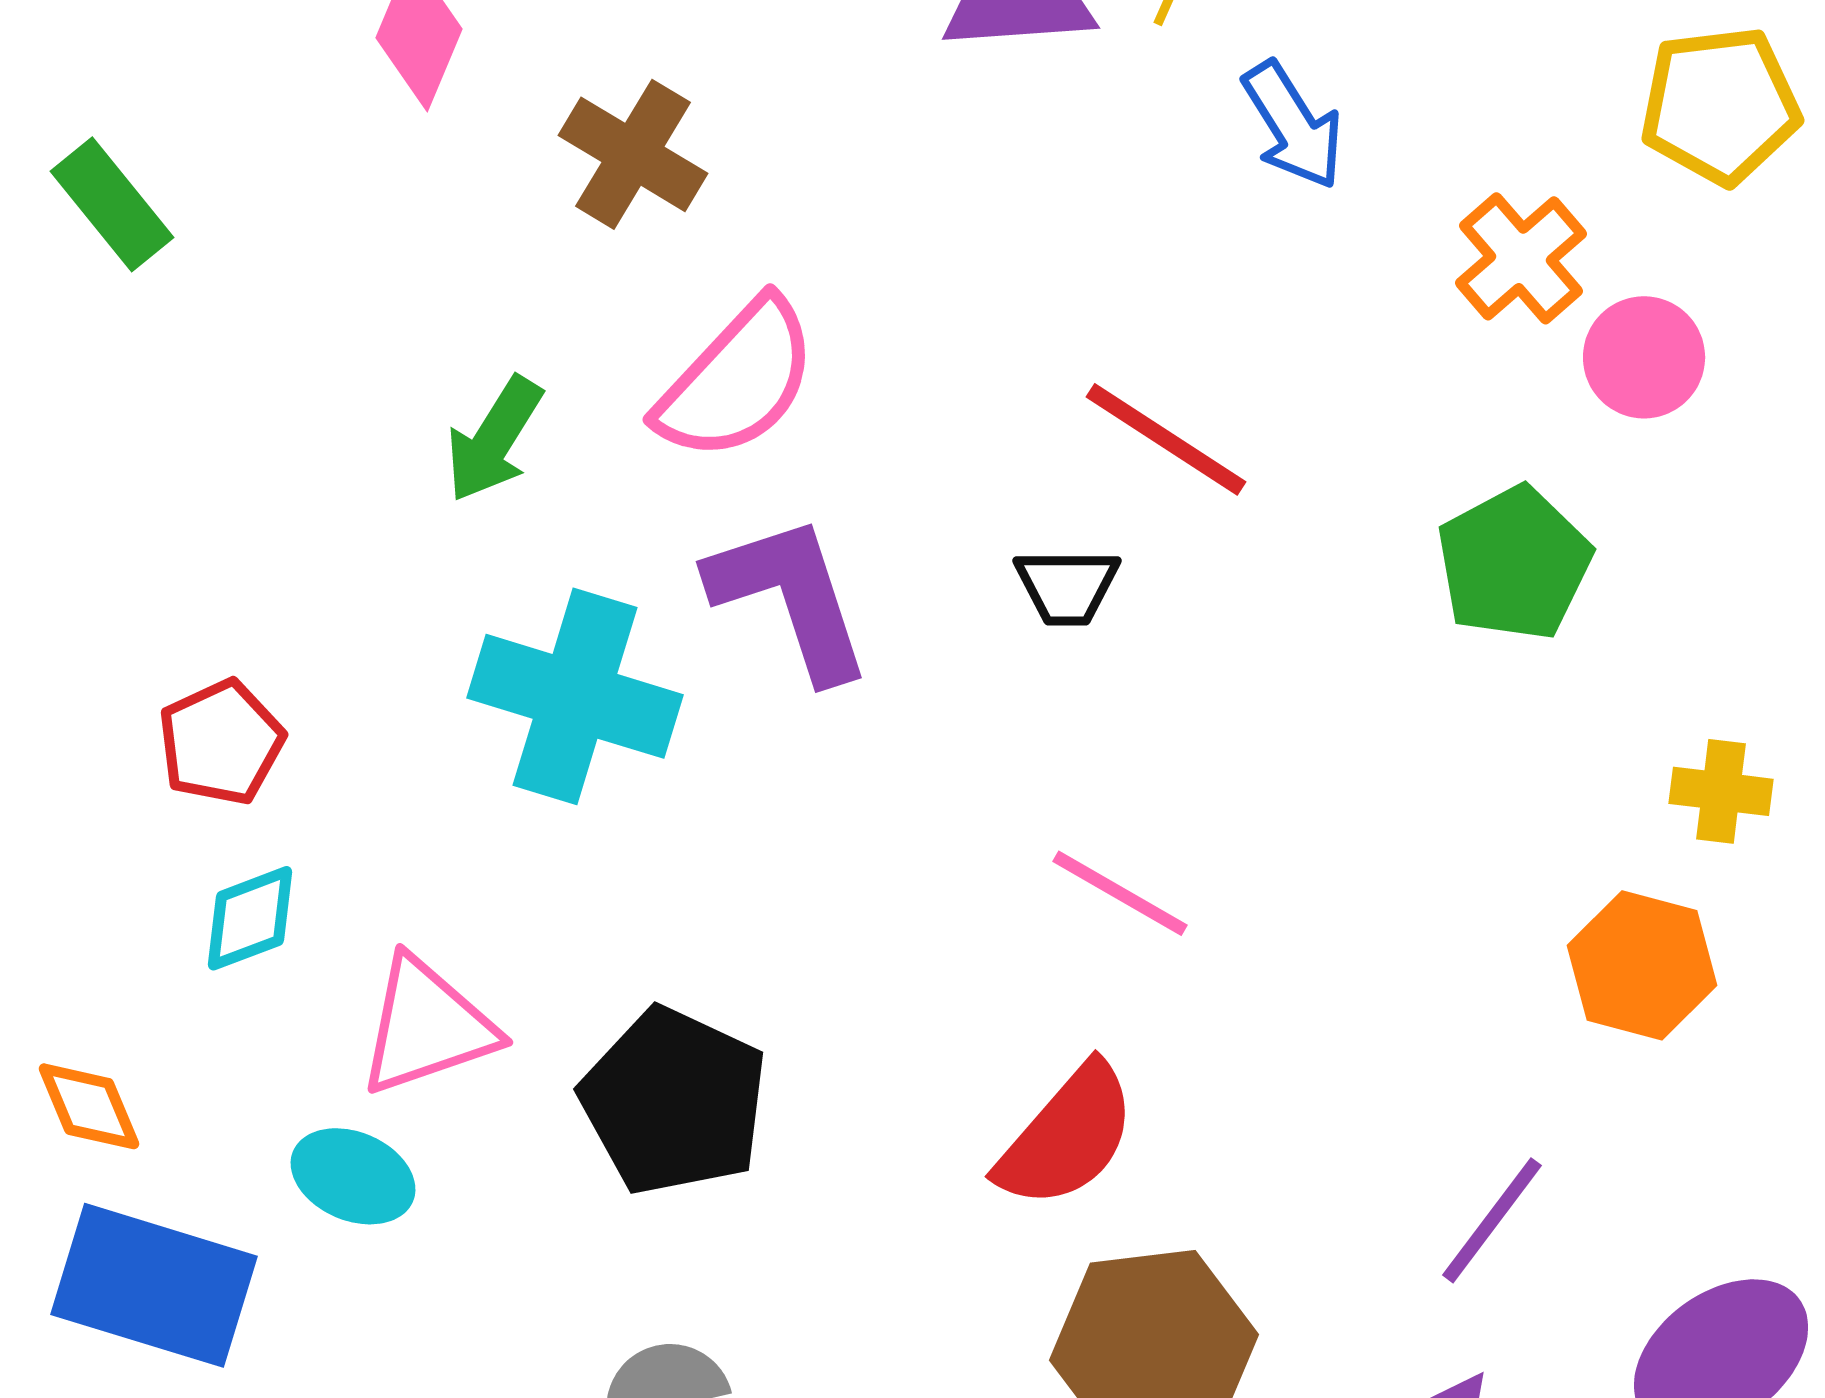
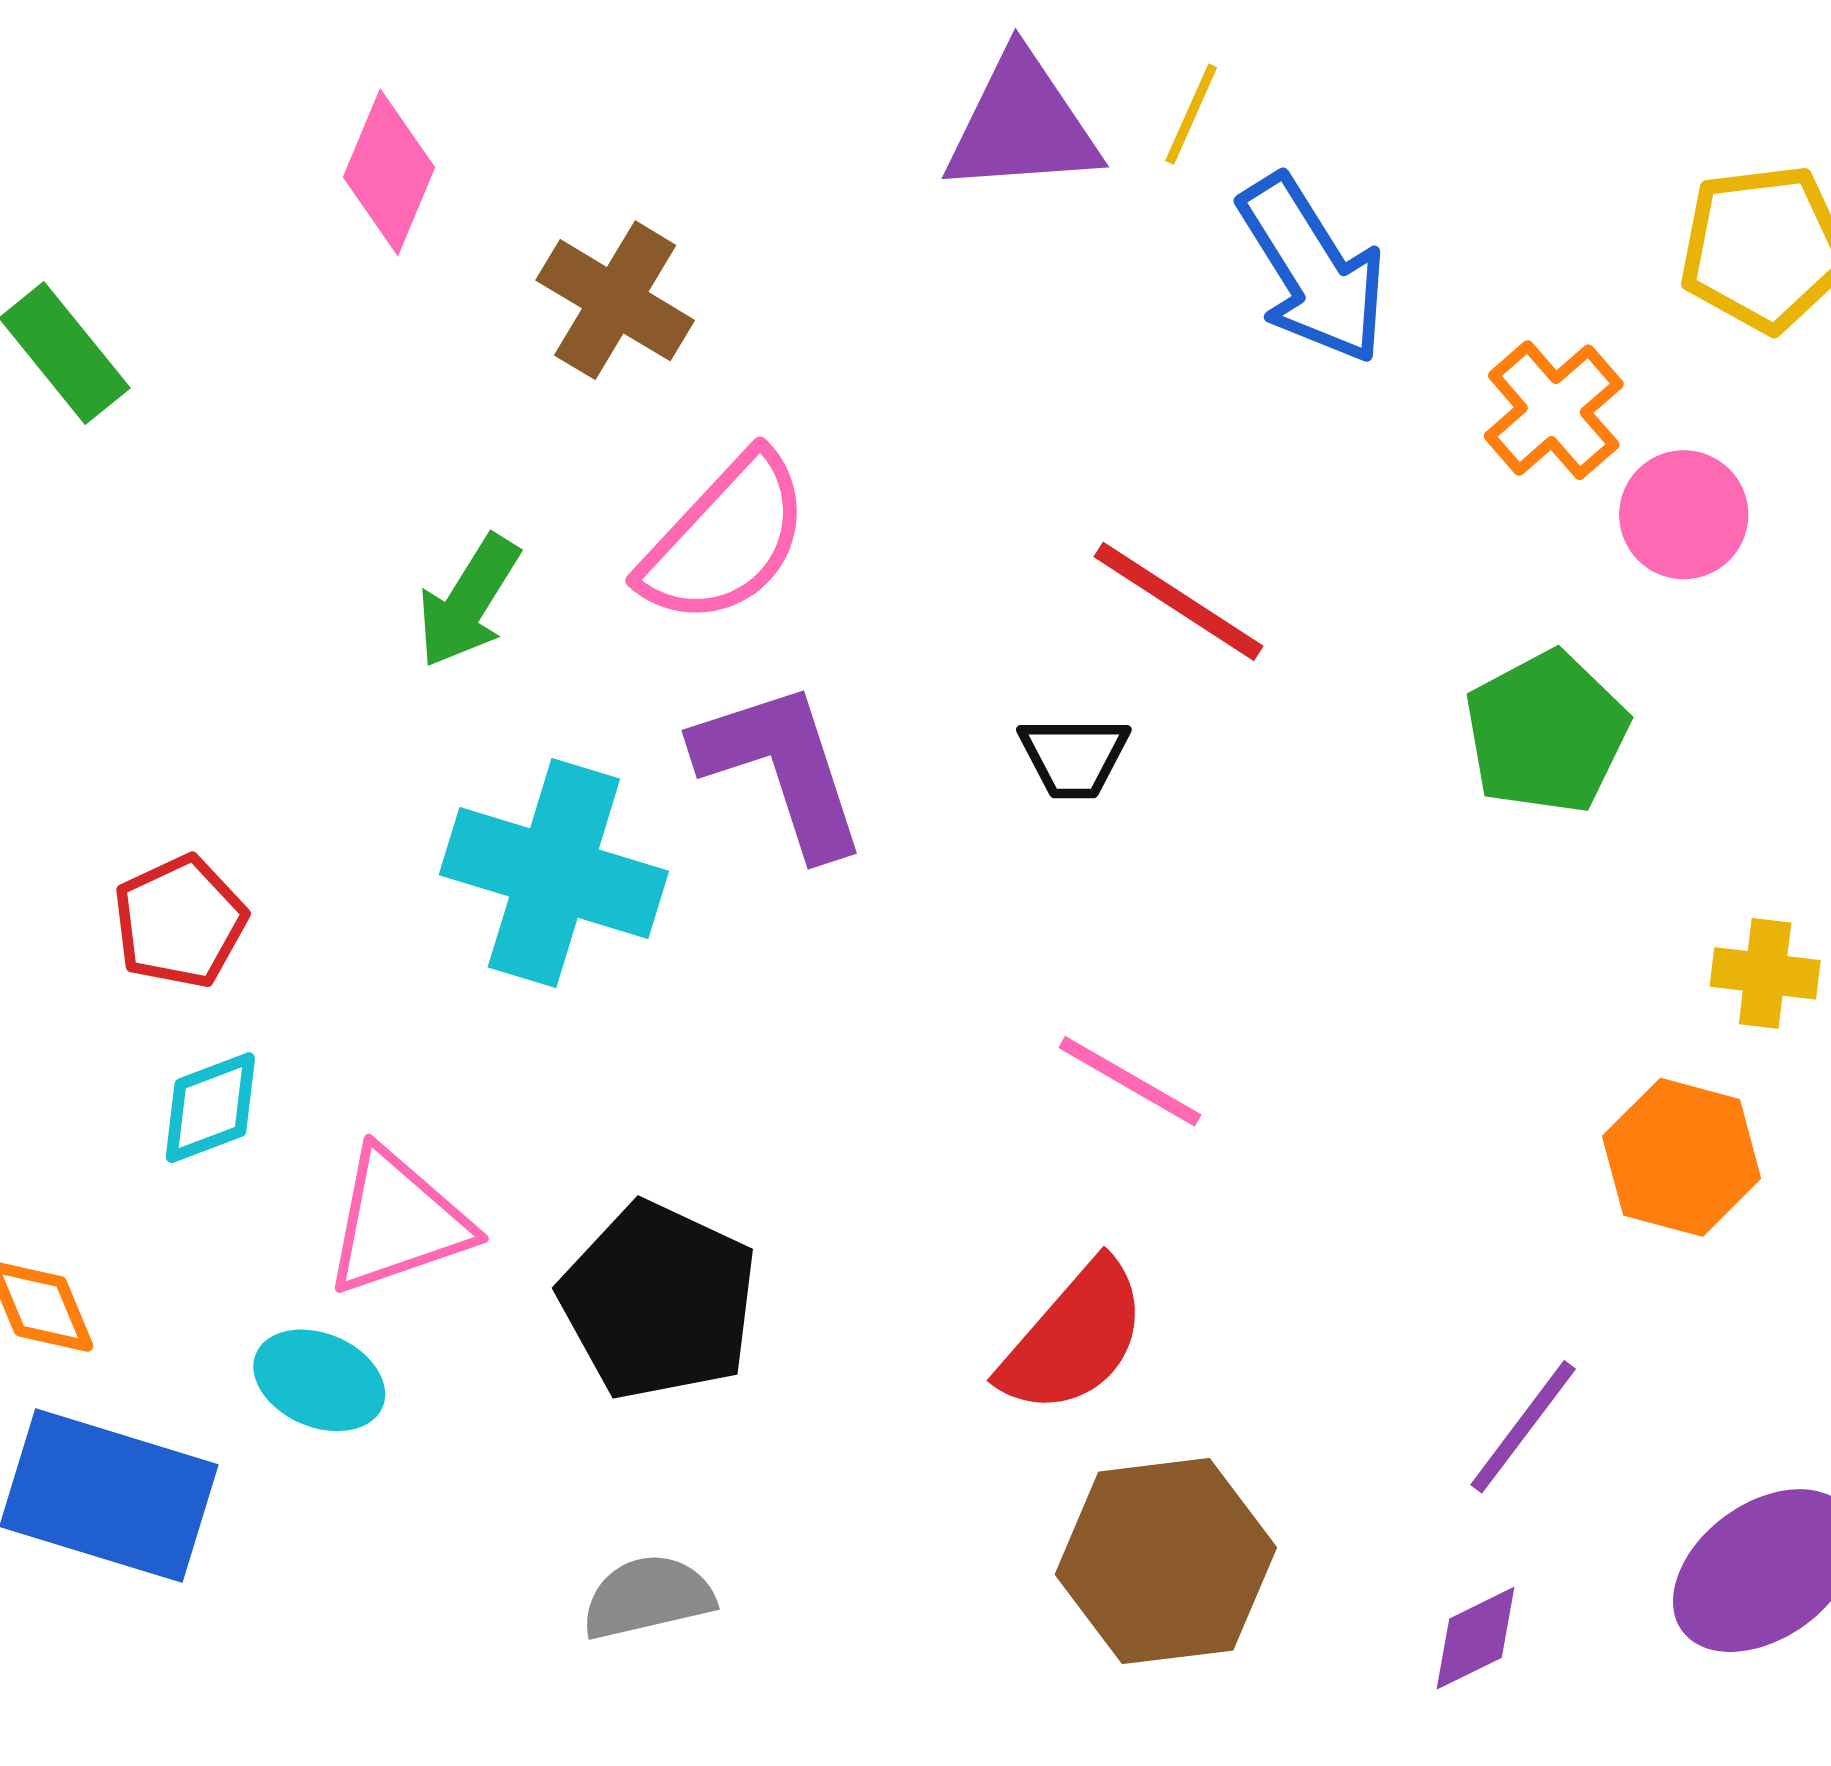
blue arrow: (1293, 125) -> (1313, 270), size x1.4

